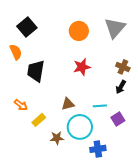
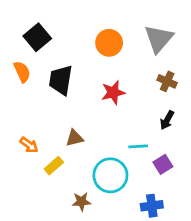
brown cross: (123, 67) -> (167, 81), moved
black trapezoid: (36, 71) -> (61, 80), moved
brown triangle: (68, 104) -> (75, 138), moved
brown star: (57, 138) -> (81, 202), moved
blue cross: (98, 149) -> (152, 206), moved

